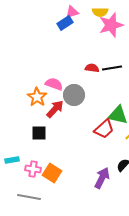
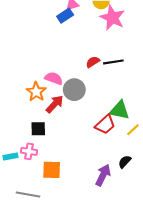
pink star: (111, 25) -> (112, 18), turned -30
red semicircle: (92, 68) -> (93, 62), turned -40
pink cross: (33, 169) -> (29, 151), moved
orange square: (52, 173) -> (52, 170), turned -30

